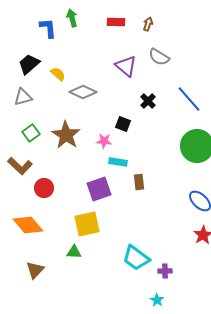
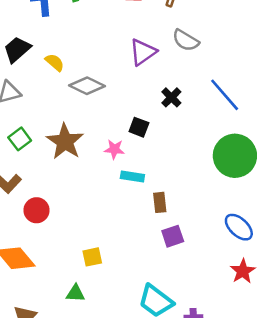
purple triangle: (126, 66) -> (143, 52), turned 45
purple square: (99, 189) -> (173, 236), moved, size x0.7
yellow square: (87, 224) -> (92, 257), size x0.6

